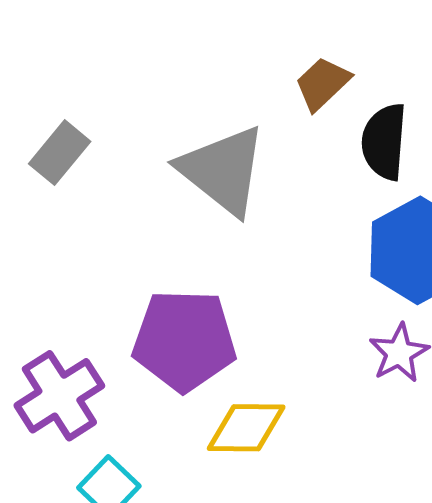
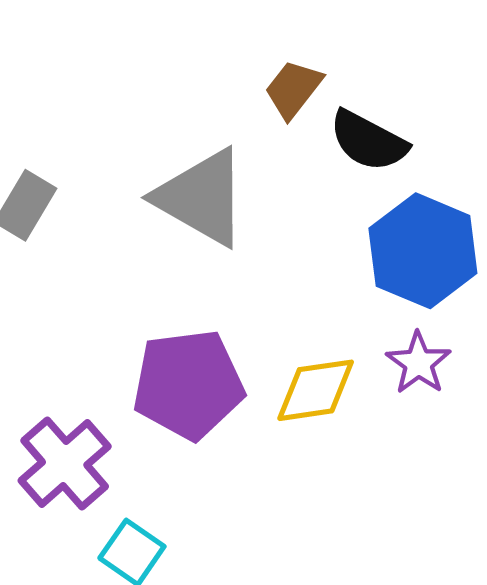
black semicircle: (384, 142) -> (368, 141), turned -58
yellow diamond: (246, 428) -> (316, 390), moved

